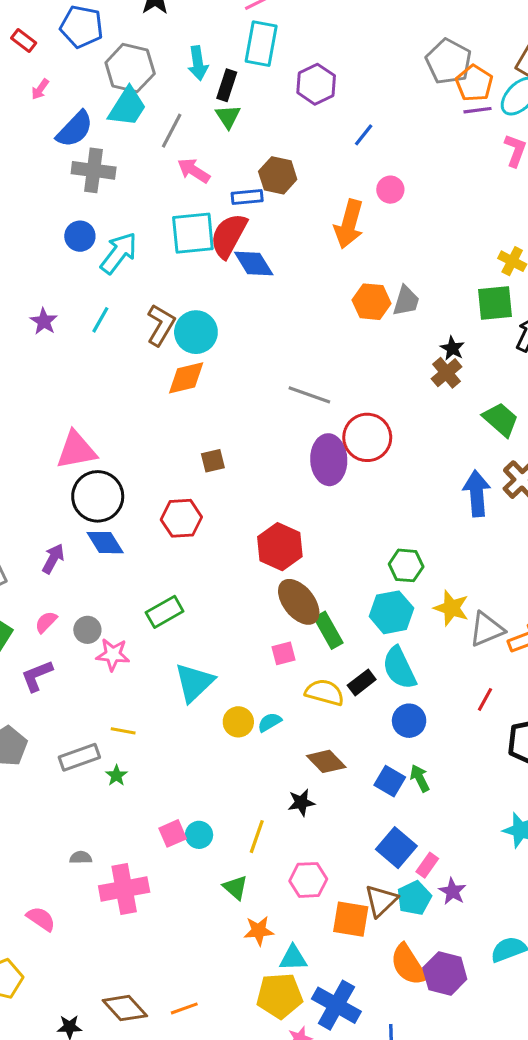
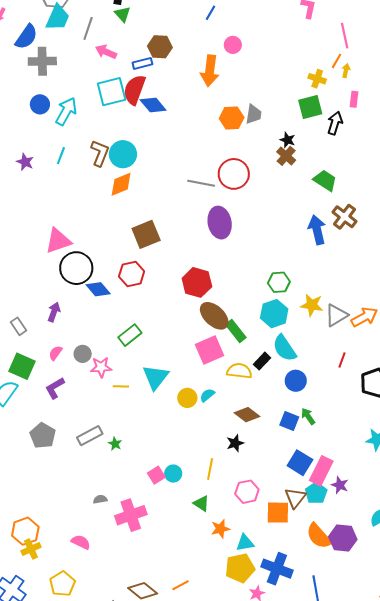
red circle: (367, 437) -> (234, 174), moved
brown square: (213, 461) -> (146, 234), size x1.8
blue diamond: (105, 543) -> (98, 289), moved
pink square: (284, 653) -> (210, 350), size x1.8
yellow line: (123, 731) -> (121, 386), moved
pink rectangle: (427, 865) -> (321, 471), size x1.8

